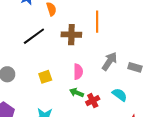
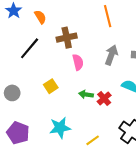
orange line: (97, 22) -> (108, 16), moved
pink semicircle: (78, 72) -> (78, 62), moved

